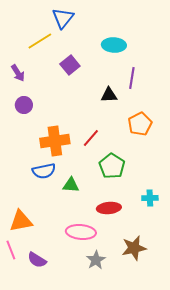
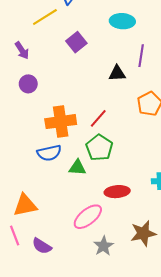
green pentagon: (112, 166) -> (99, 148), moved
pink ellipse: (81, 232) -> (88, 217), turned -44

